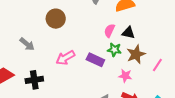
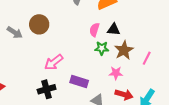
gray arrow: (27, 44) -> (15, 32), moved
purple rectangle: (95, 60) -> (79, 82), moved
black cross: (34, 80) -> (47, 89), moved

